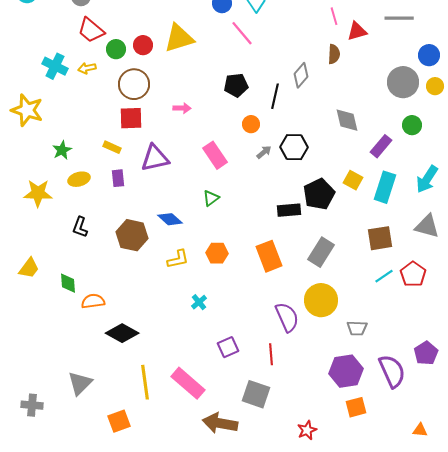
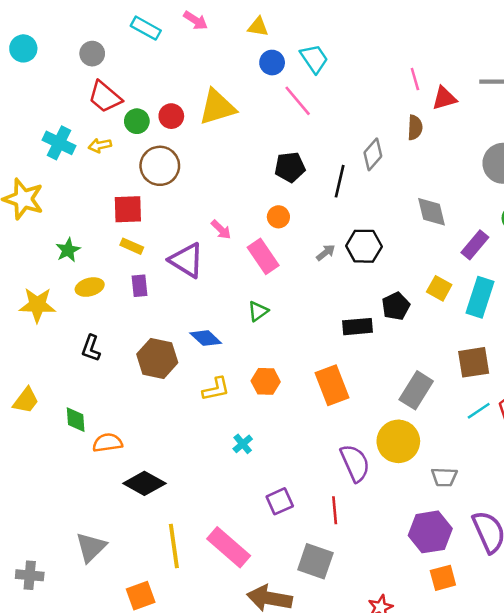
pink arrow: (182, 108) -> (221, 230), moved, turned 42
red square: (131, 118) -> (128, 209), moved
orange circle: (251, 124) -> (278, 217), moved
purple triangle: (155, 158) -> (187, 260), turned 44
black pentagon: (319, 194) -> (396, 306), size x0.7
gray rectangle: (321, 252) -> (416, 390), moved

